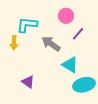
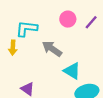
purple line: (78, 34) -> (91, 22), moved

